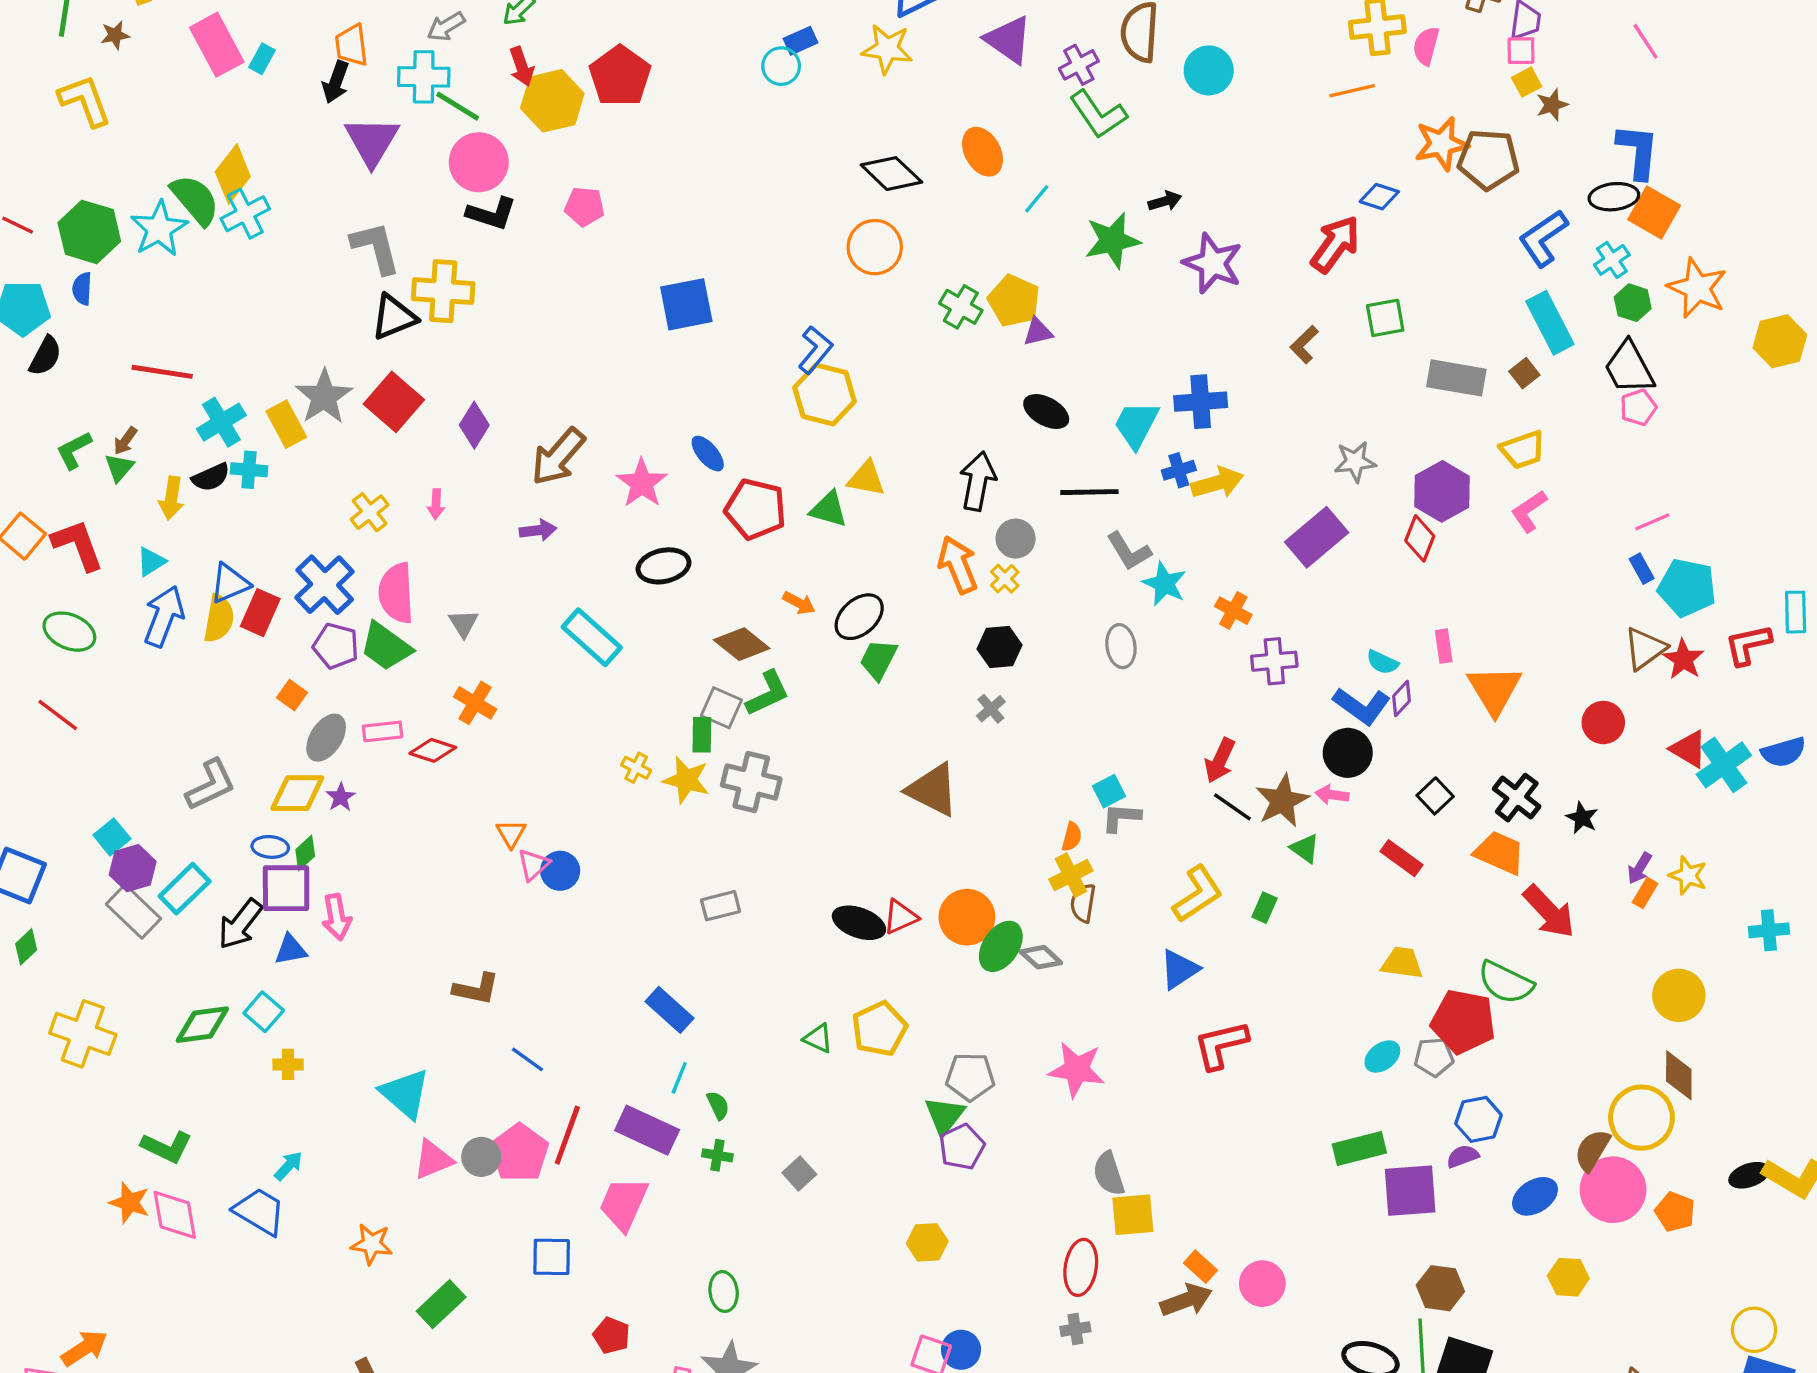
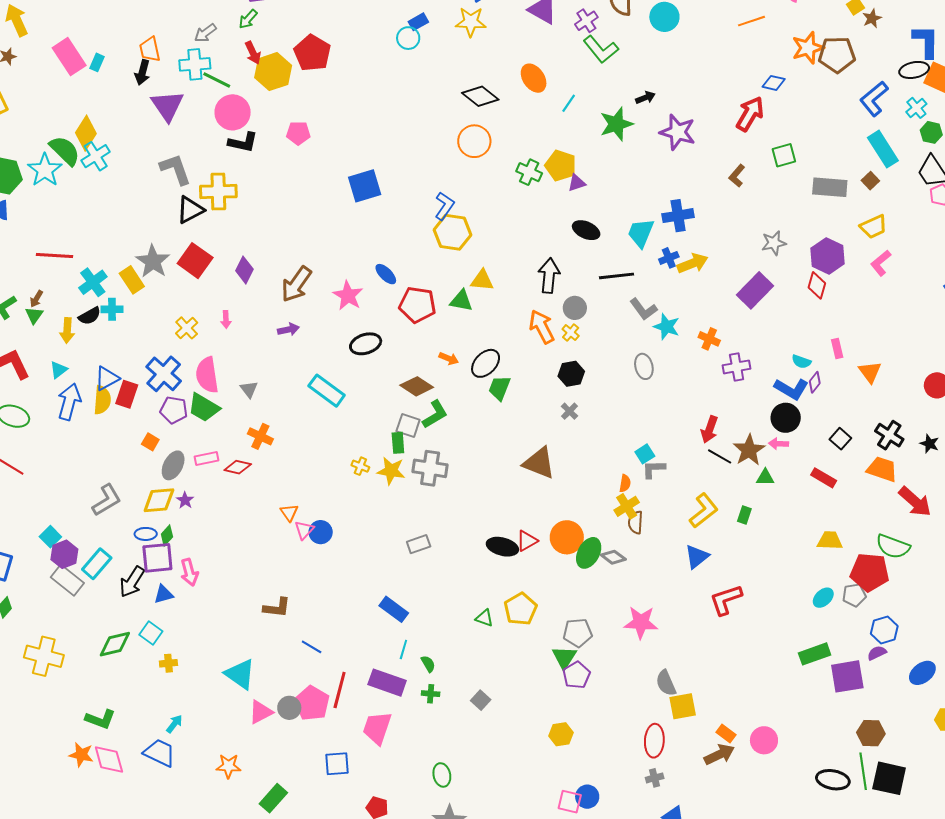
orange triangle: (1494, 690) -> (870, 372), size x0.7
green triangle: (1305, 849) -> (765, 477), turned -30

